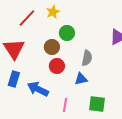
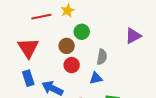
red line: (27, 18) -> (41, 17), turned 36
blue rectangle: (14, 79) -> (28, 78), turned -35

